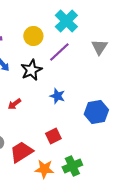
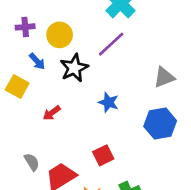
yellow circle: (33, 36) -> (60, 35), moved
gray triangle: (99, 47) -> (164, 77), moved, turned 36

